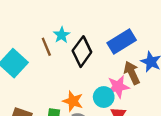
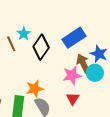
cyan circle: (104, 97) -> (95, 73), moved
orange star: (73, 101) -> (35, 89), turned -30

